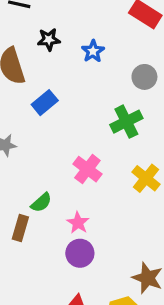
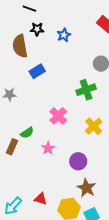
black star: (49, 39) -> (37, 29), moved
blue star: (93, 51) -> (64, 35), moved
purple circle: (80, 253) -> (78, 161), moved

